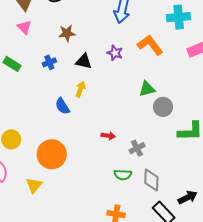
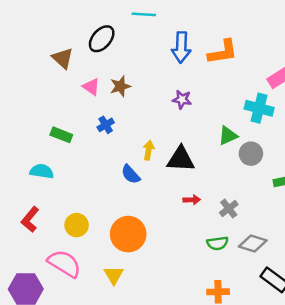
cyan cross: (179, 17) -> (259, 108), moved, turned 30
pink triangle: (24, 27) -> (91, 87), moved
orange L-shape: (150, 45) -> (223, 52), moved, turned 128
black triangle: (84, 61) -> (181, 159), moved, size x1.4
gray diamond: (151, 180) -> (253, 243), turned -65

